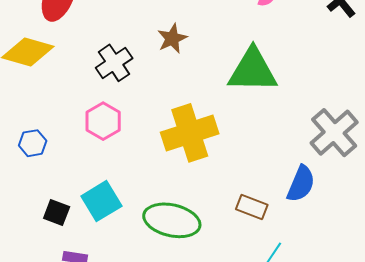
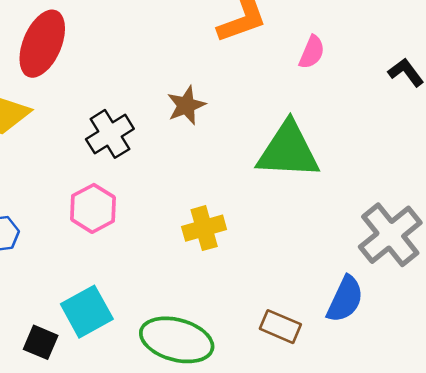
yellow cross: (190, 133) -> (204, 228), size x0.6
black square: (57, 213) -> (41, 342), moved

